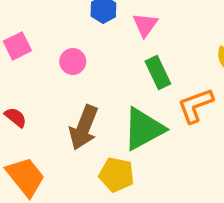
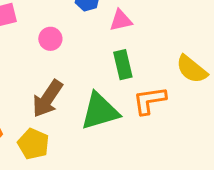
pink triangle: (145, 25) -> (121, 20), turned 30
yellow pentagon: (117, 175) -> (33, 144), moved

